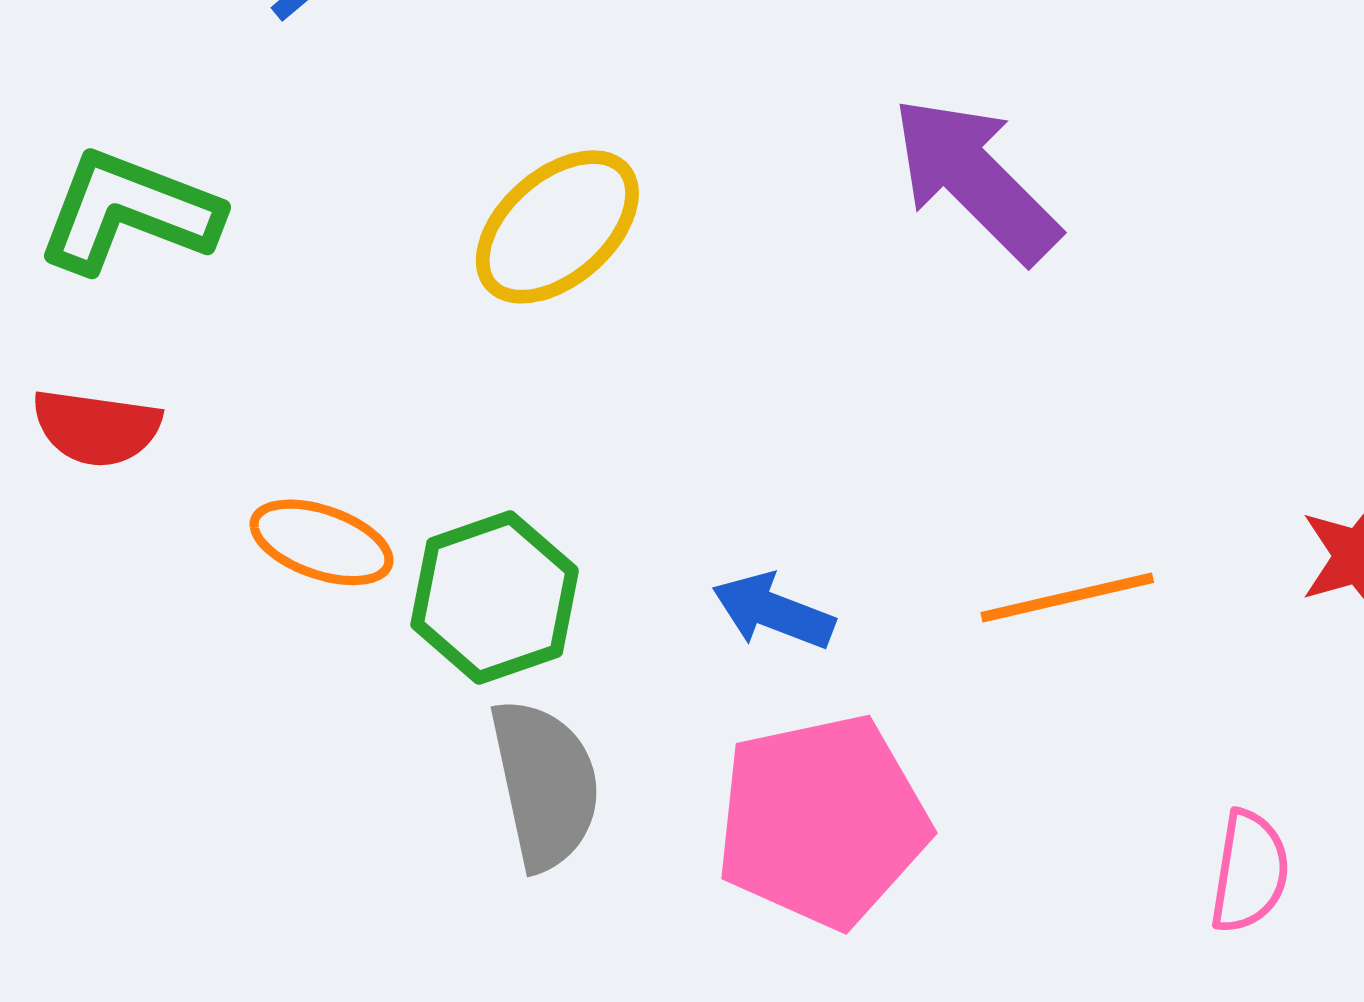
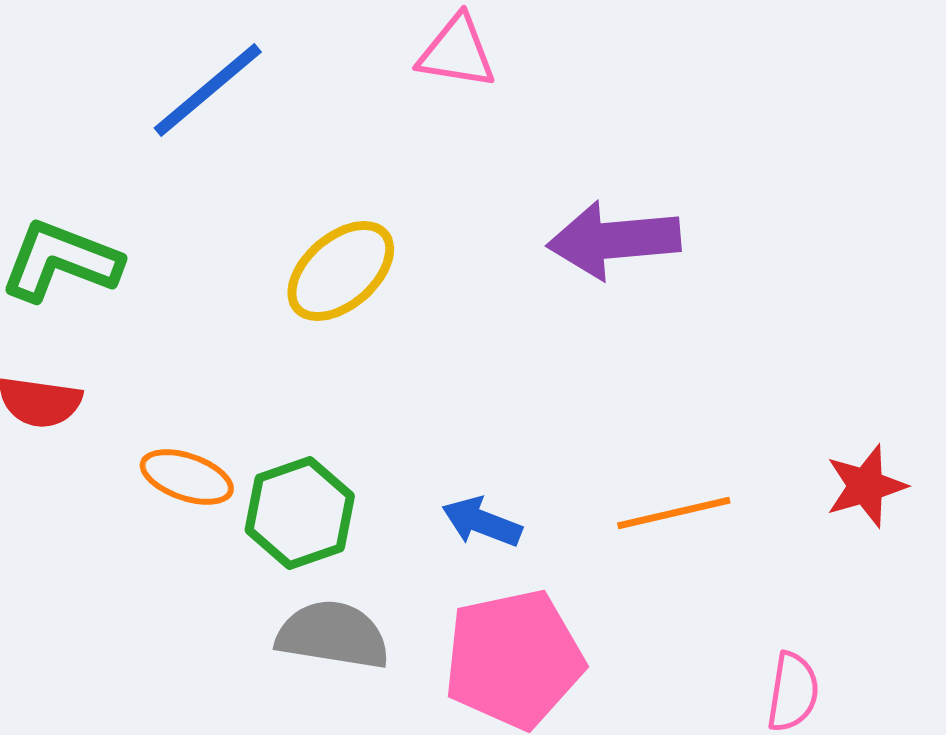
purple arrow: (975, 179) -> (614, 240), turned -50
gray semicircle: (545, 784) -> (333, 635), turned -69

